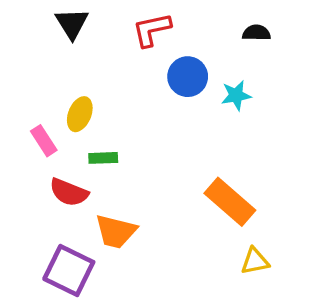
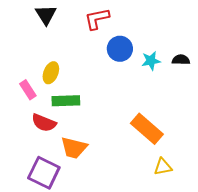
black semicircle: (256, 33) -> (181, 60), moved
green rectangle: (103, 158) -> (66, 101), size x1.5

